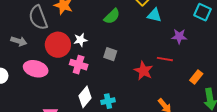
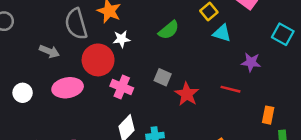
white star: (80, 40) -> (122, 39), moved
pink ellipse: (36, 69) -> (68, 88), turned -30
red star: (143, 71) -> (187, 94), moved
orange rectangle: (196, 77) -> (268, 115), turned -32

